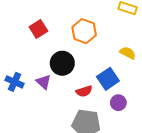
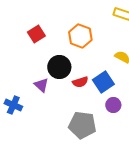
blue cross: (15, 82) -> (13, 105), moved
red semicircle: (84, 91) -> (80, 82), moved

